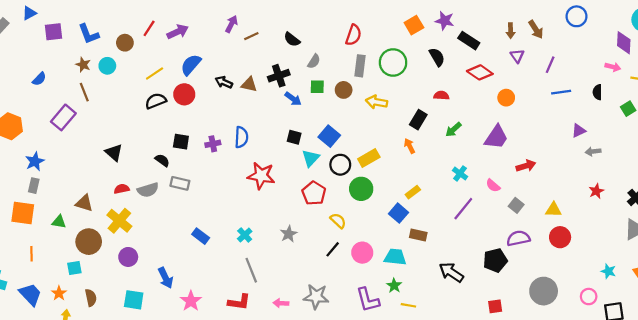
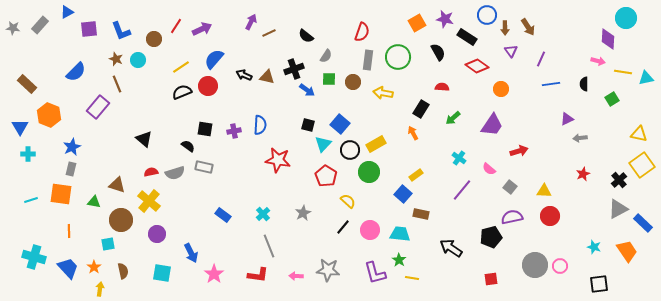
blue circle: (577, 16) -> (487, 15), moved
blue semicircle: (39, 79) -> (76, 72), size x1.5
pink circle: (589, 297) -> (560, 266), moved

